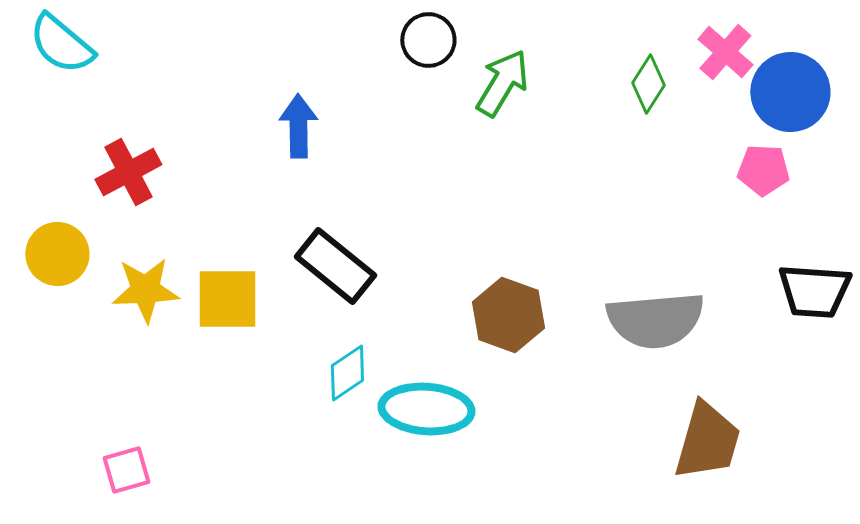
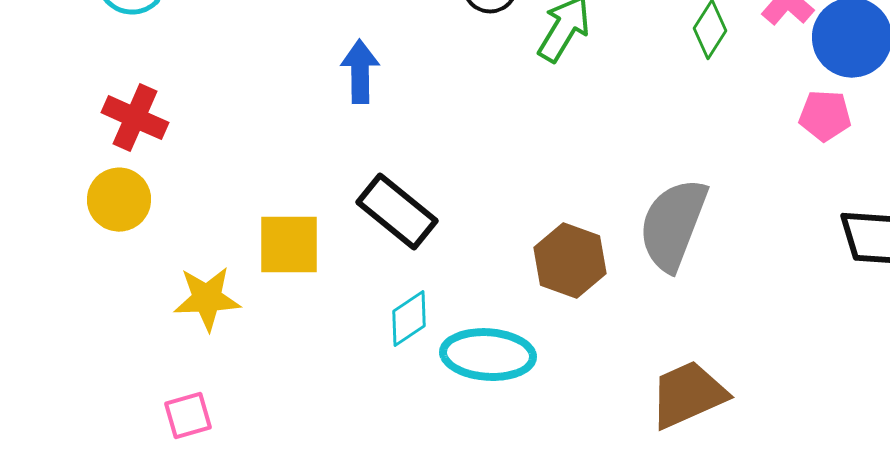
red cross: (128, 172) -> (135, 118), moved, turned -38
yellow star: (145, 290) -> (207, 299), moved
gray semicircle: (655, 320) -> (673, 225), moved, turned 116
brown trapezoid: (707, 441) -> (688, 395), moved, turned -130

